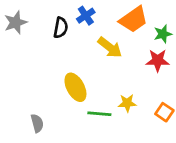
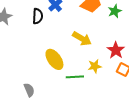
yellow arrow: (110, 47) -> (82, 39), moved
red star: (158, 60) -> (116, 50), moved, turned -30

